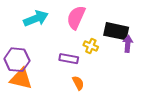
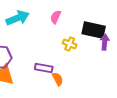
pink semicircle: (76, 17) -> (56, 17), size x0.6
purple rectangle: (69, 59) -> (44, 68), moved

